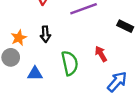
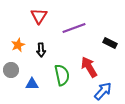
orange star: (19, 38) -> (18, 45), moved
red arrow: (101, 54) -> (89, 67), size x1.5

